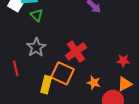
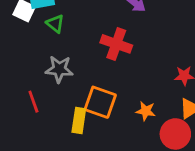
gray star: (36, 47) -> (59, 69), turned -30
red cross: (76, 52) -> (116, 44), moved, turned -30

